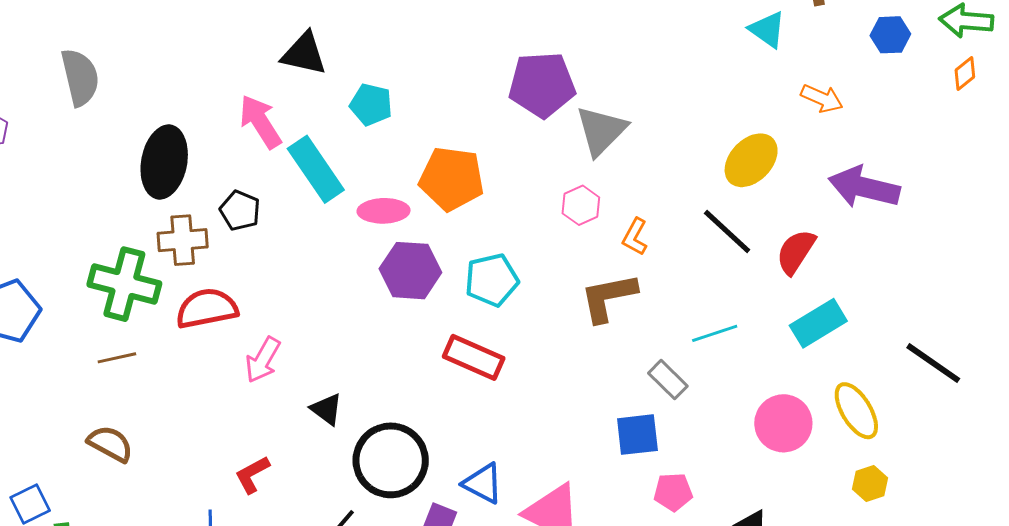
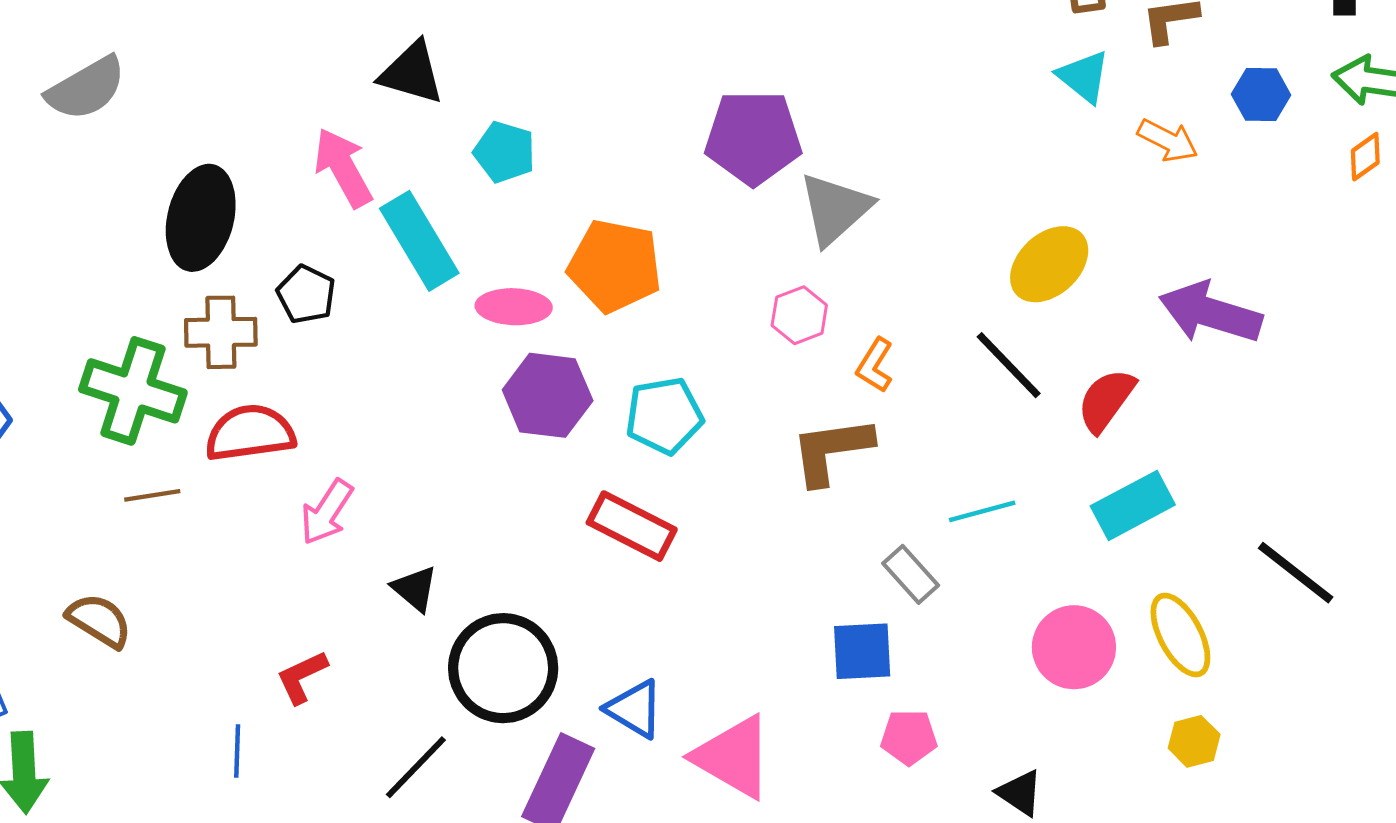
gray semicircle: (80, 77) -> (86, 88), turned 70
orange arrow: (822, 98) -> (1168, 141), moved
brown line: (117, 358) -> (152, 495), moved

